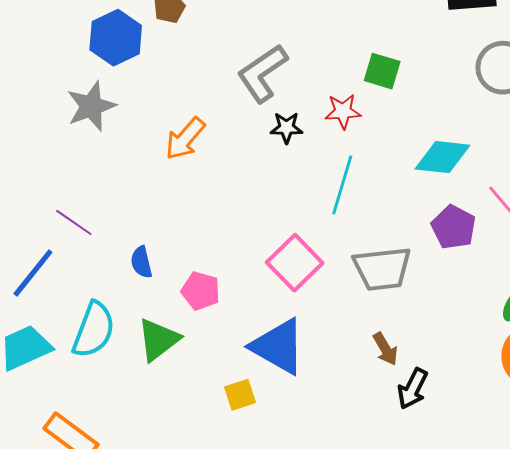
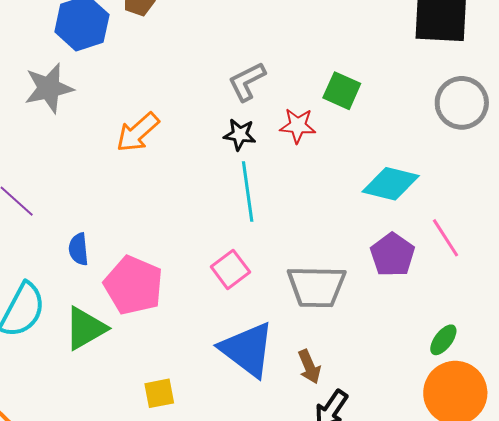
gray L-shape: (262, 73) -> (247, 81), moved, size x0.7
cyan line: (342, 185) -> (248, 191), moved, turned -32
pink square: (295, 263) -> (230, 269), size x0.7
pink pentagon: (201, 291) -> (133, 285), size x1.5
blue triangle: (278, 346) -> (247, 349), moved

